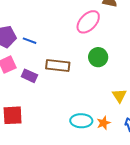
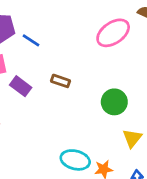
green circle: (98, 57) -> (114, 102), moved
brown rectangle: (58, 65) -> (60, 81), size x0.6

